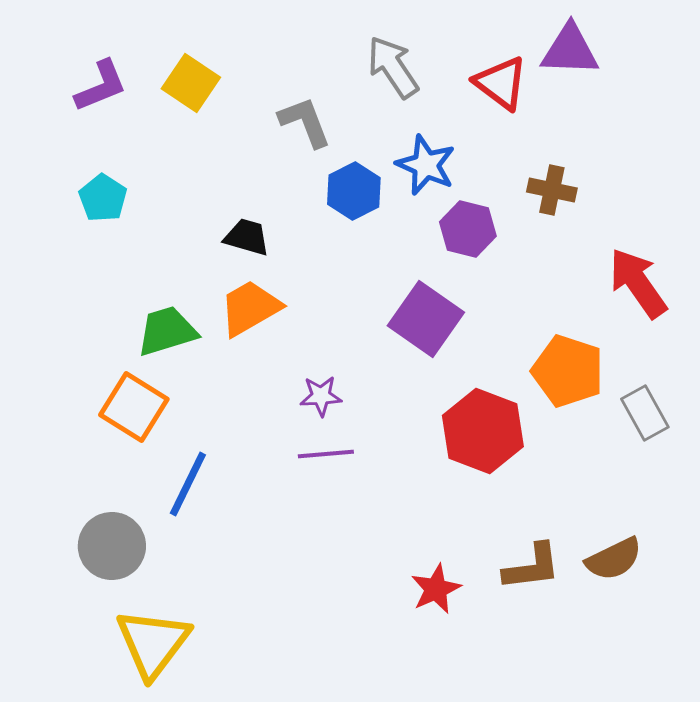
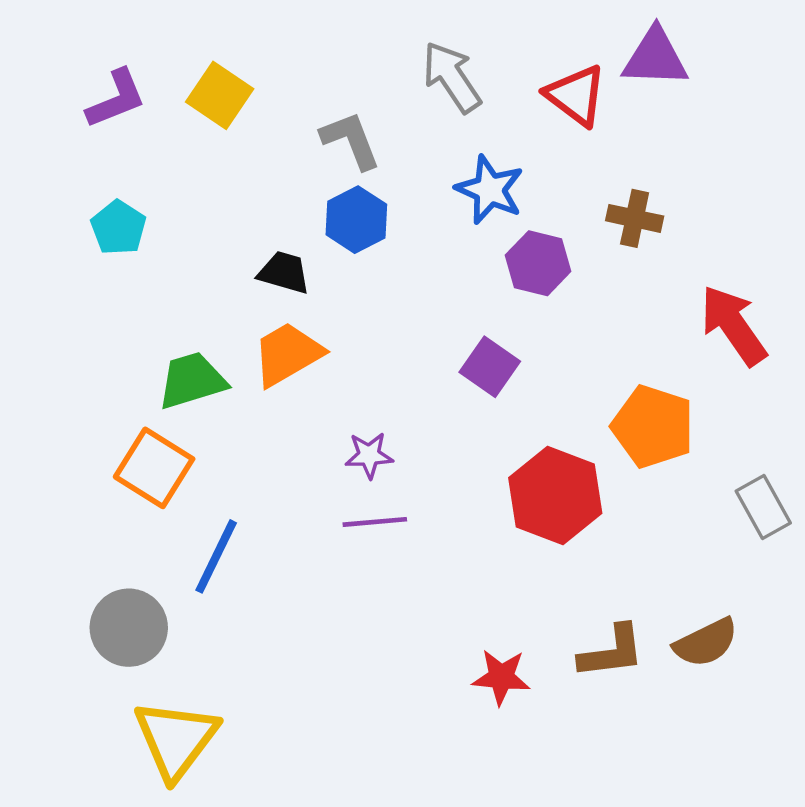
blue hexagon: (354, 191) -> (356, 220), moved
purple square: (426, 319) -> (490, 367), size x0.7
gray rectangle: (645, 413) -> (763, 507), moved
red star: (436, 589) -> (501, 677), turned 30

